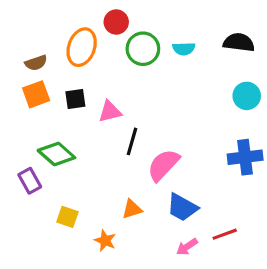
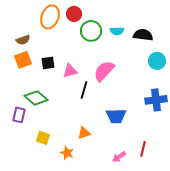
black semicircle: (239, 42) -> (143, 35), moved
orange ellipse: (82, 47) -> (50, 17), moved
pink semicircle: (163, 165) -> (104, 71), moved
purple rectangle: (30, 181) -> (19, 115), turned 42
blue trapezoid: (182, 207) -> (116, 116), moved, turned -30
red line: (225, 234) -> (143, 149), turned -56

